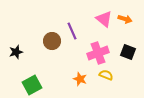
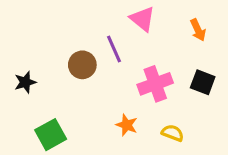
pink triangle: (104, 19) -> (143, 19), moved
orange arrow: (125, 19) -> (198, 30), turned 48
yellow semicircle: (106, 75) -> (173, 133), moved

